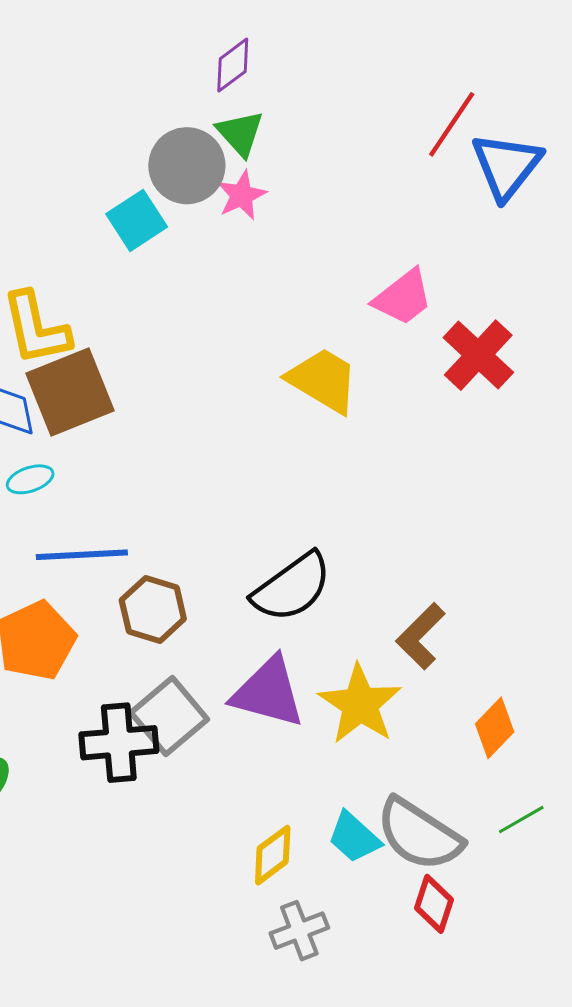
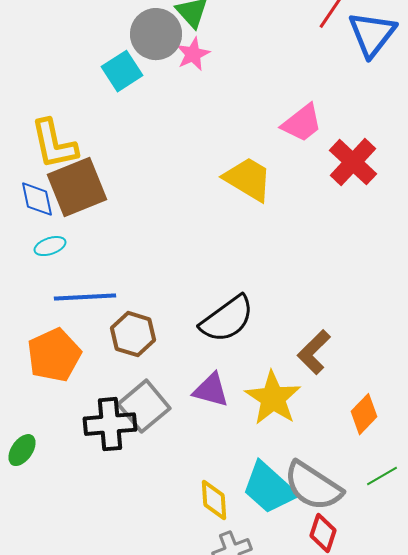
purple triangle: (268, 692) -> (211, 390), size x0.7
cyan trapezoid: (354, 837) -> (269, 488), size x1.5
yellow diamond: (273, 855) -> (214, 500), turned -57

